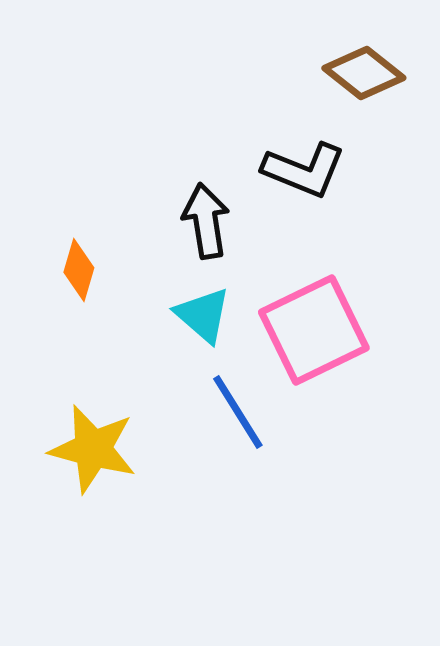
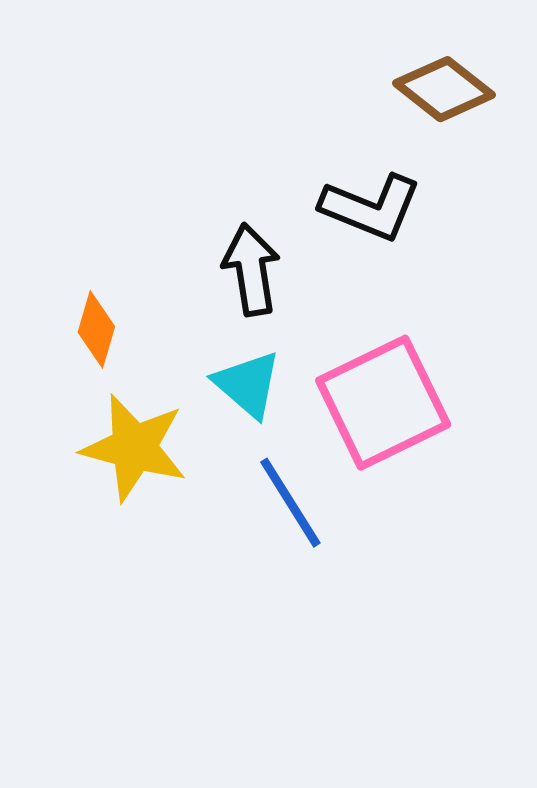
yellow star: (93, 449) -> (134, 448), moved

